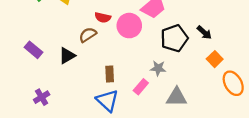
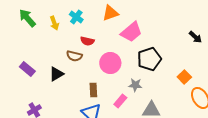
pink circle: (129, 26) -> (110, 63), moved
black arrow: (204, 32) -> (195, 37), moved
brown semicircle: (88, 35) -> (74, 56), turned -133

